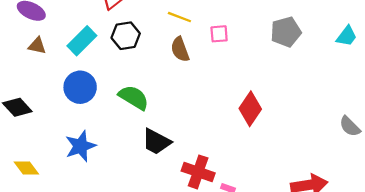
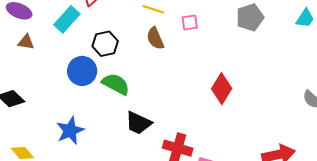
black hexagon: (126, 36) -> (105, 44), moved
cyan rectangle: (82, 41) -> (67, 19), moved
blue circle: (80, 87) -> (82, 71), moved

